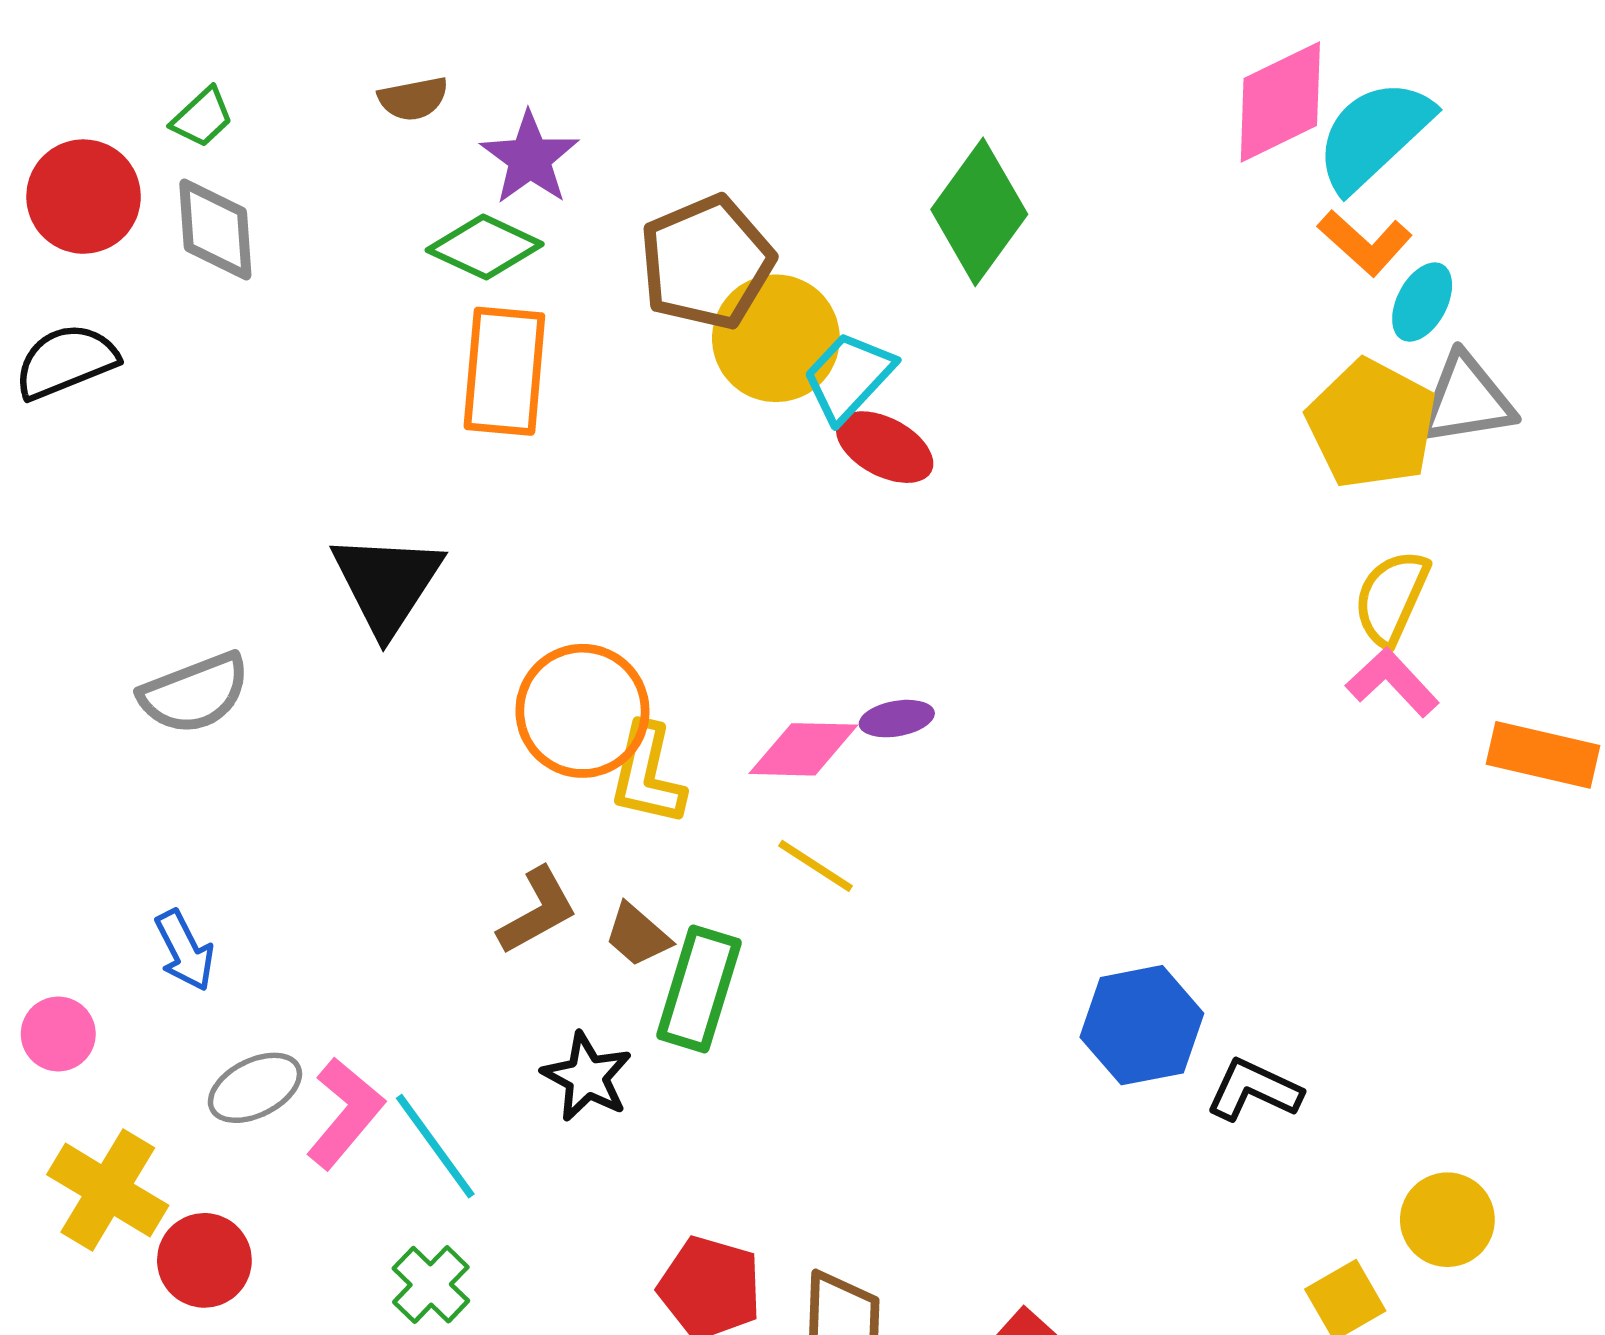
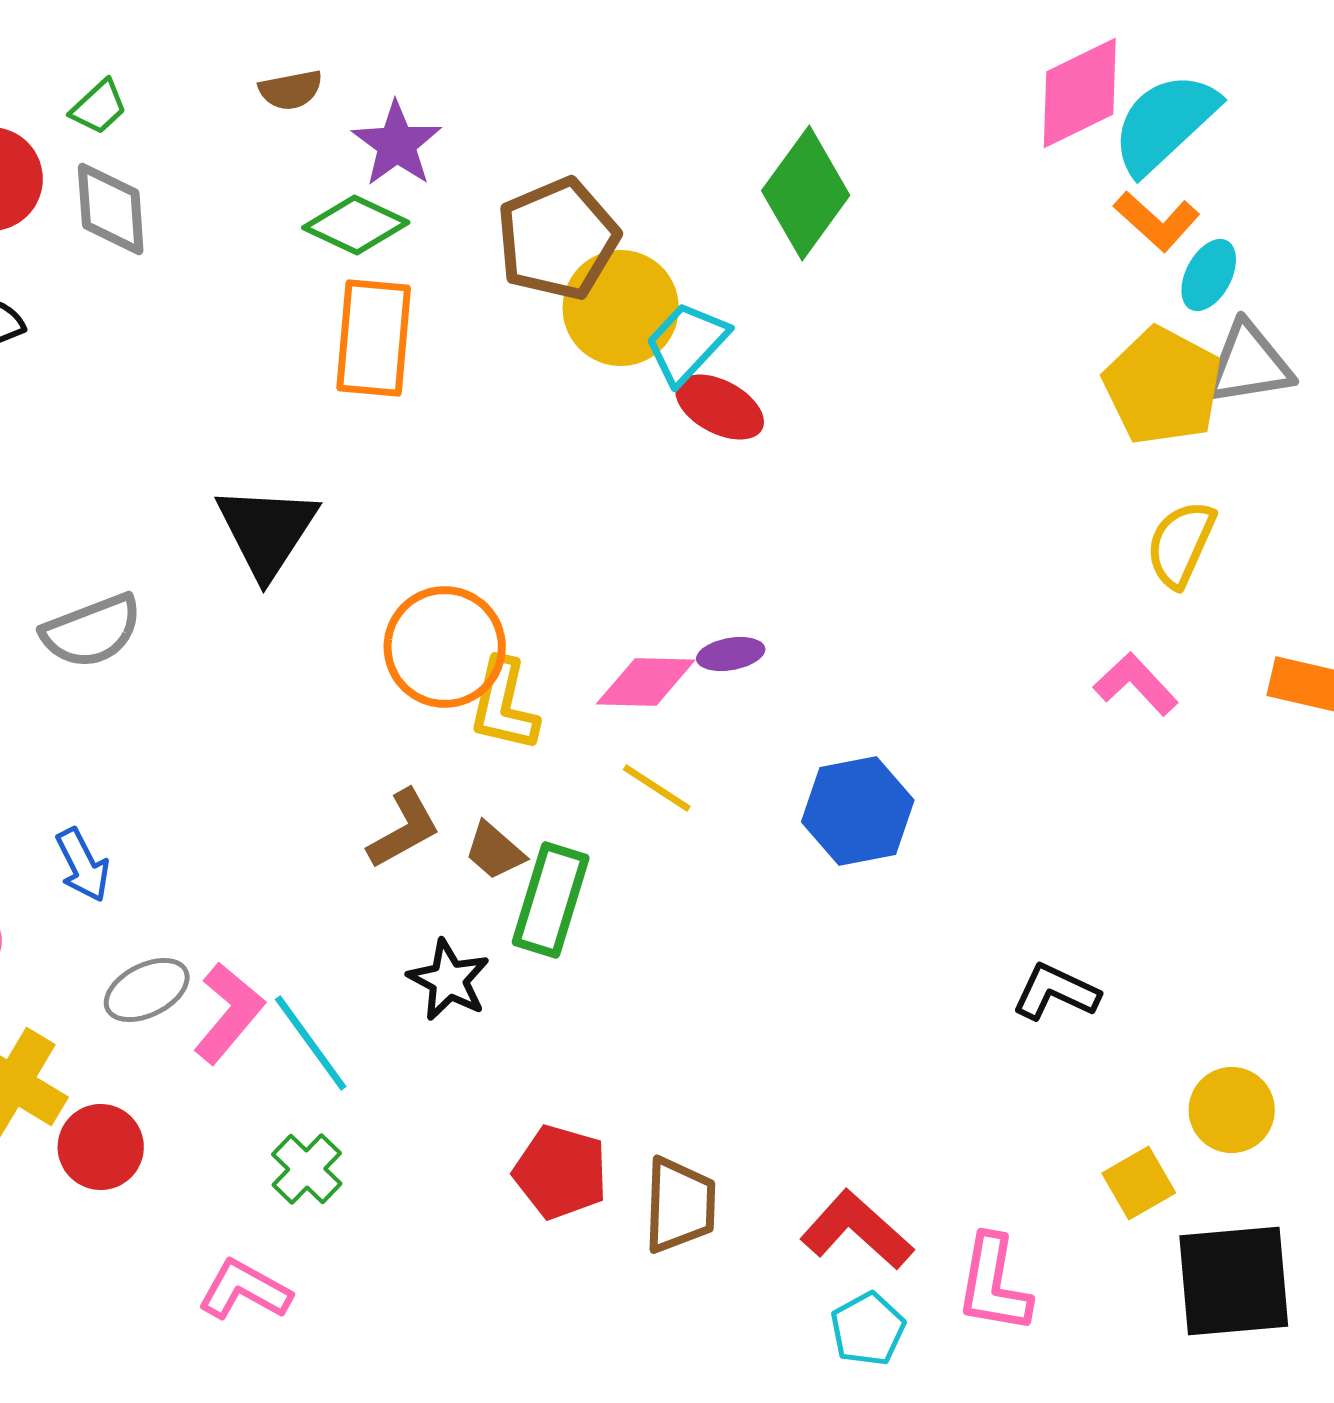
pink L-shape: (1392, 682) -> (1136, 684), moved
blue hexagon: (1142, 1025) -> (858, 811), moved

